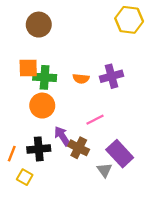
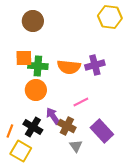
orange semicircle: (81, 79) -> (69, 67), size x1.6
black cross: (39, 149) -> (33, 127), turned 36
gray triangle: (104, 170) -> (76, 146), moved
yellow square: (25, 177) -> (21, 151), size x1.5

